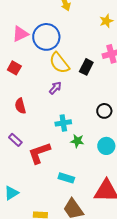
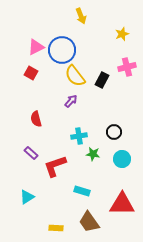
red square: (14, 68) -> (31, 73), moved
black circle: (104, 111) -> (114, 132), moved
cyan triangle: (11, 193) -> (27, 197), moved

